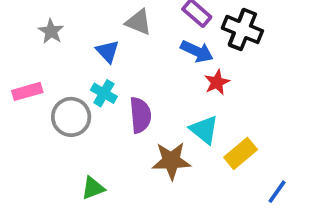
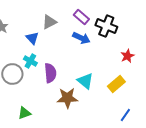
gray triangle: (139, 22) -> (49, 22), turned -49
red star: (217, 82) -> (127, 56), moved
yellow rectangle: (241, 153) -> (116, 84), moved

